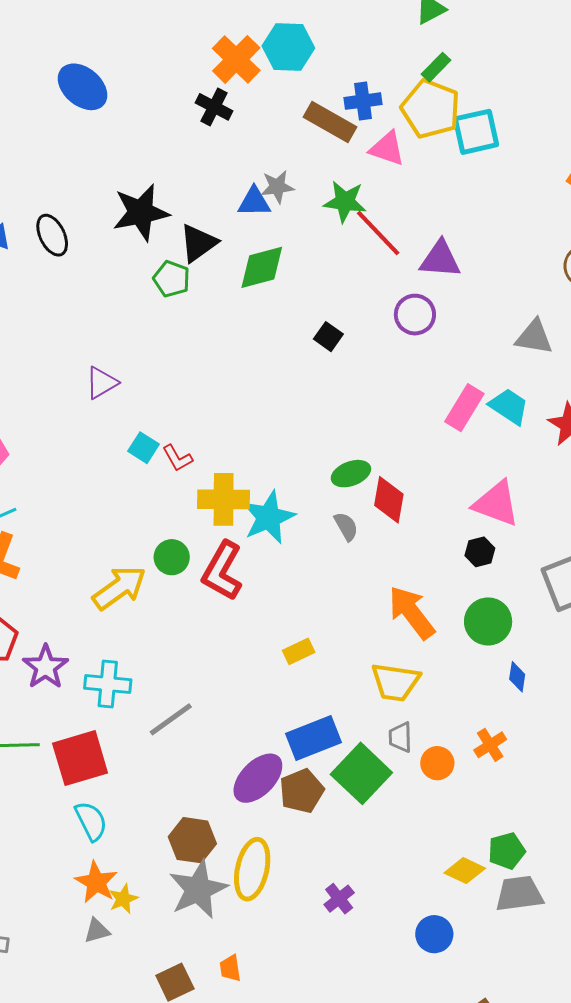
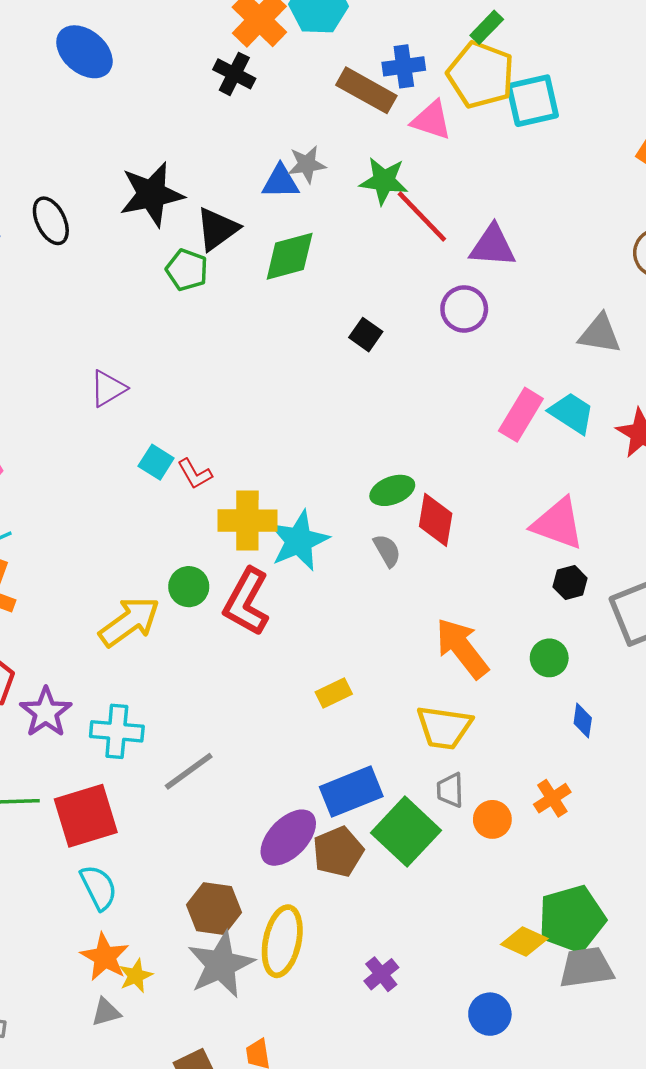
black hexagon: (480, 552) -> (570, 583), moved
green circle: (488, 621) -> (549, 658), size x0.7
green pentagon: (507, 851) -> (572, 919), size x1.6

